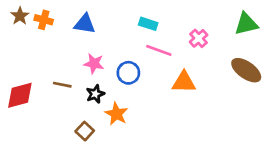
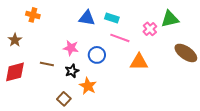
brown star: (20, 16) -> (15, 40), moved
blue triangle: (85, 24) -> (87, 18), moved
green triangle: (246, 24) -> (170, 19), moved

